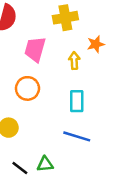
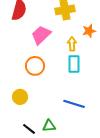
pink trapezoid: (35, 49) -> (41, 35), turned 30
cyan rectangle: (77, 101) -> (74, 64), moved

